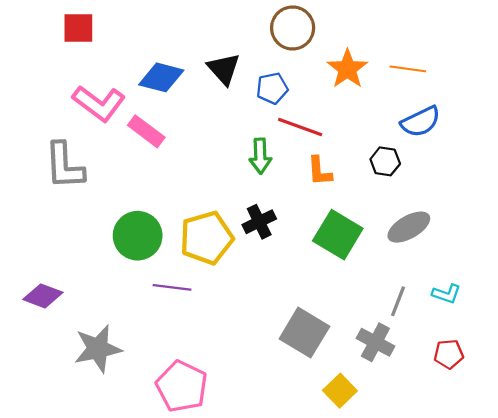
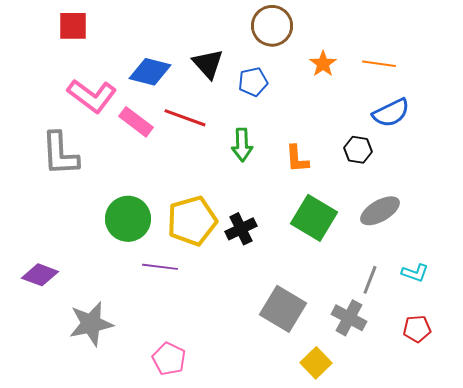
orange star: (347, 69) -> (323, 64), size x0.7
red line: (300, 127) -> (185, 118), moved
black cross: (259, 222) -> (241, 229), moved
pink pentagon: (182, 386) -> (169, 359), size x0.7

